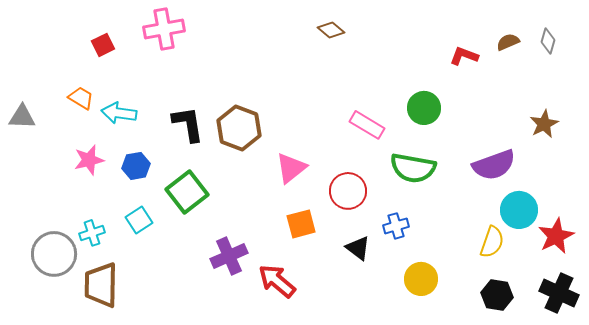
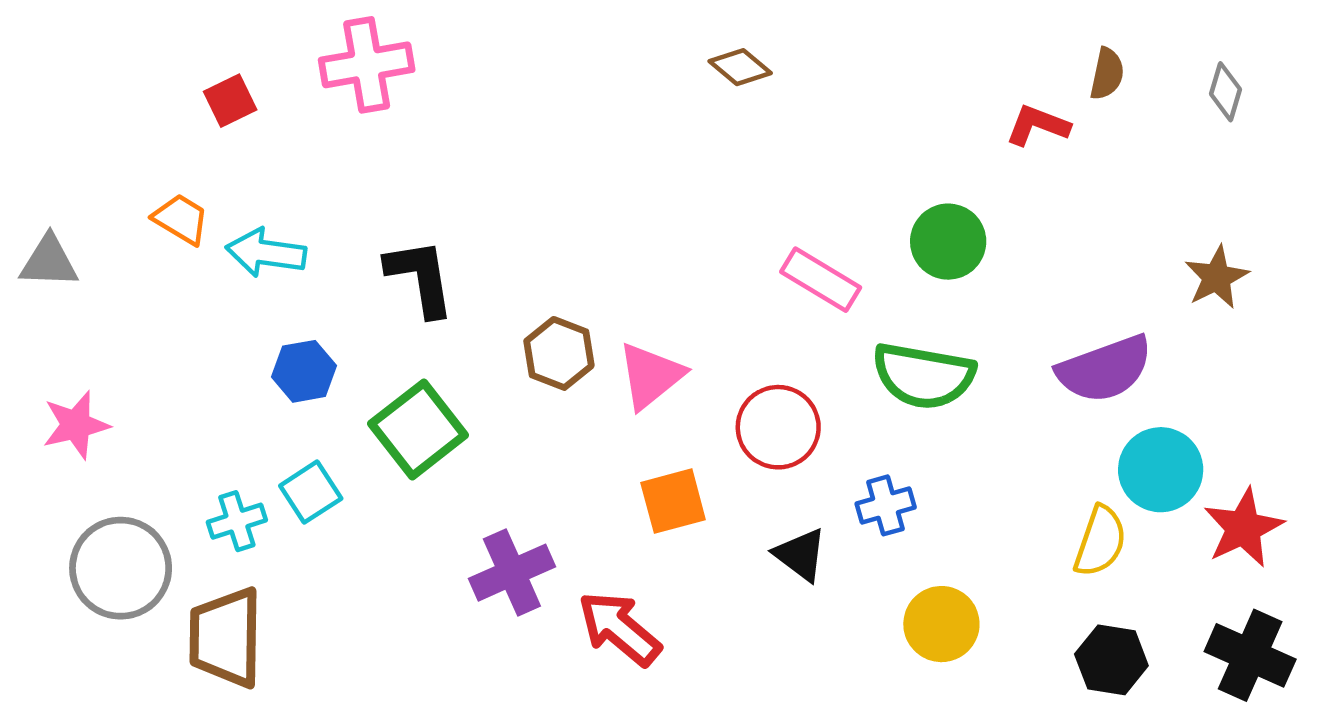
brown semicircle: (508, 42) -> (1107, 74), moved, turned 125
brown hexagon: (239, 128) -> (559, 353), moved, size x0.7
pink star: (89, 160) -> (76, 425), moved
cyan cross: (92, 233) -> (237, 521), moved

